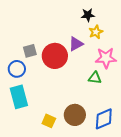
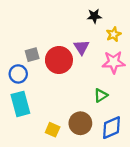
yellow star: (96, 32) -> (114, 34), moved
purple triangle: (76, 44) -> (81, 47), turned -35
green triangle: (95, 78) -> (101, 95), moved, turned -40

